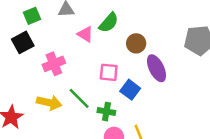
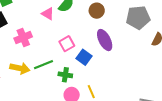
brown circle: (136, 43) -> (97, 11), moved
pink square: (109, 72) -> (67, 44), turned -35
green line: (79, 98) -> (44, 65), turned -66

